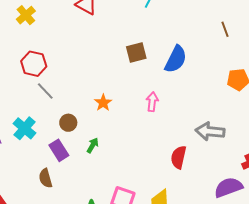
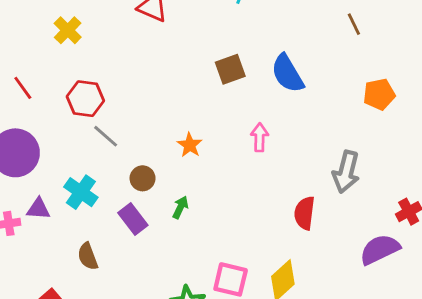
blue semicircle: (176, 59) -> (288, 73), turned 128
gray arrow: (210, 131) -> (346, 172), turned -76
brown semicircle: (46, 178) -> (88, 256), moved

